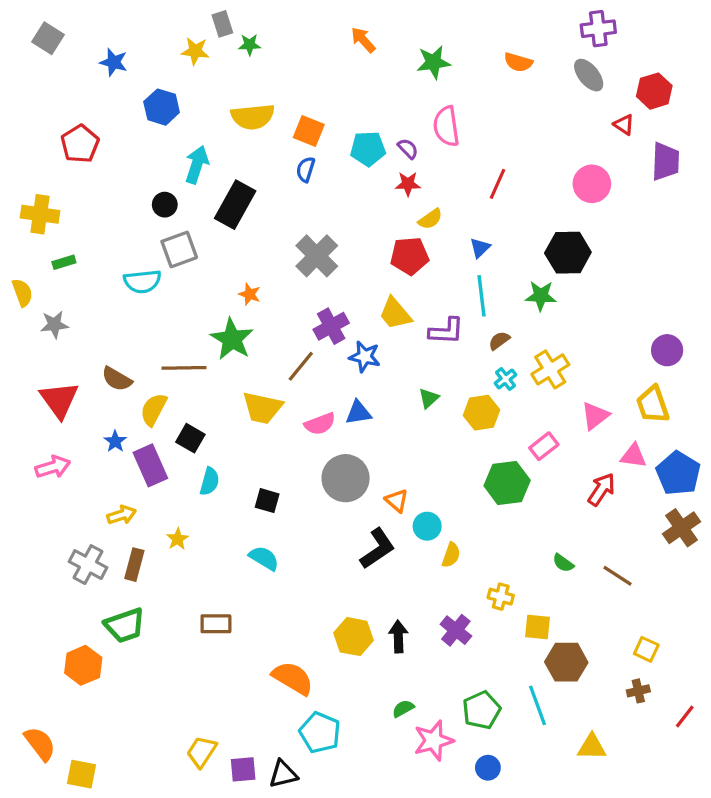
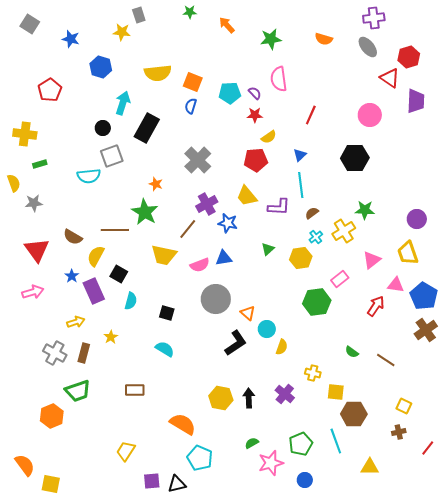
green star: (250, 45) -> (190, 12), moved
red triangle: (624, 125) -> (390, 78), size x1.5
green star: (541, 296) -> (365, 210), moved
yellow trapezoid: (202, 752) -> (126, 451), moved

